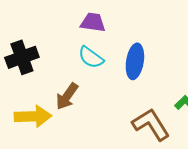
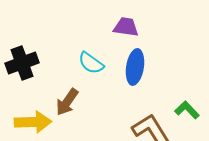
purple trapezoid: (93, 22) -> (126, 27), moved

